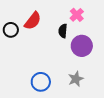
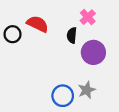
red semicircle: (33, 21) -> (38, 24), turned -102
blue circle: (41, 82) -> (63, 96), moved

